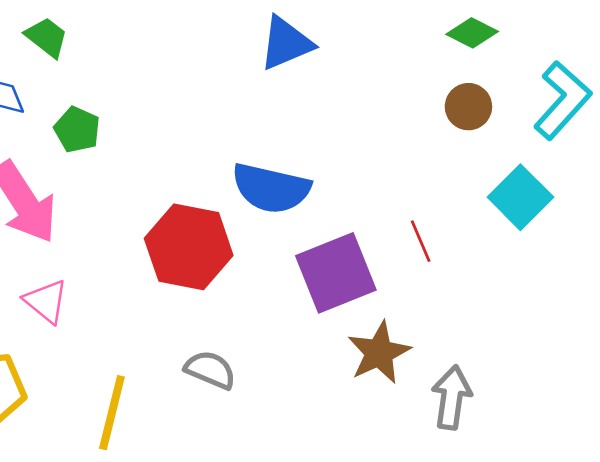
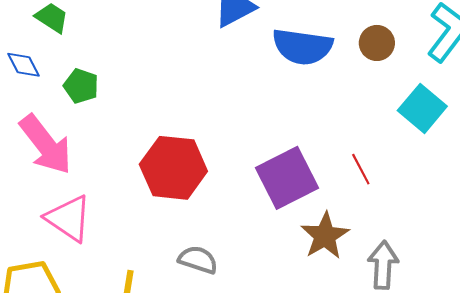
blue semicircle: (271, 188) -> (302, 47), moved
red line: (421, 241) -> (361, 169), moved
pink triangle: (46, 301) -> (69, 218), size x1.4

